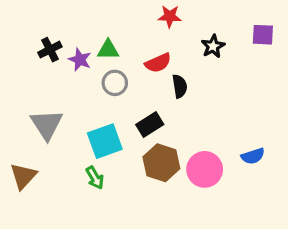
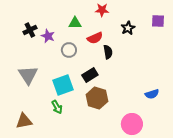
green triangle: (108, 50) -> (75, 23), moved
pink circle: (205, 169) -> (132, 124), moved
brown triangle: (23, 176) -> (24, 121), moved, turned 36

